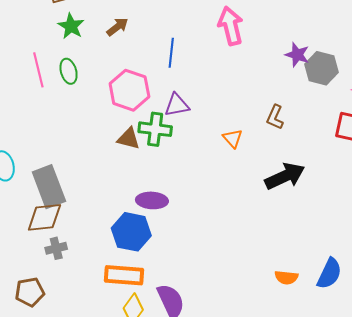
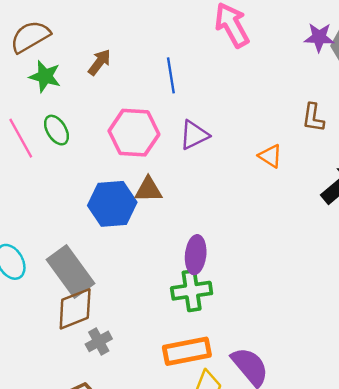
green cross: (155, 129) -> (192, 291), moved
purple ellipse: (152, 200) -> (196, 255), turned -72
blue hexagon: (131, 232) -> (112, 204), moved

